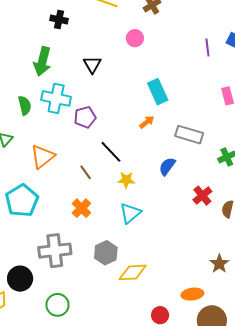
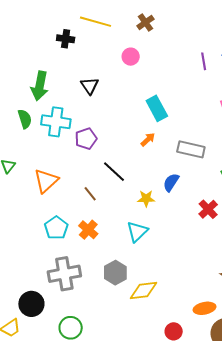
black cross: (59, 19) -> (66, 39), moved
green semicircle: (25, 106) -> (25, 119), moved
yellow star: (126, 180) -> (146, 198), moved
cyan pentagon: (22, 201) -> (56, 228), moved, size x0.7

